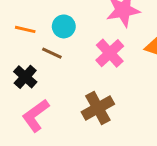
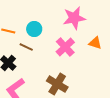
brown cross: (98, 108) -> (57, 84), turned -30

